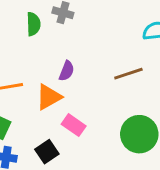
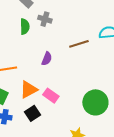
brown line: (128, 74) -> (79, 44), moved
orange triangle: (49, 97) -> (29, 90), moved

